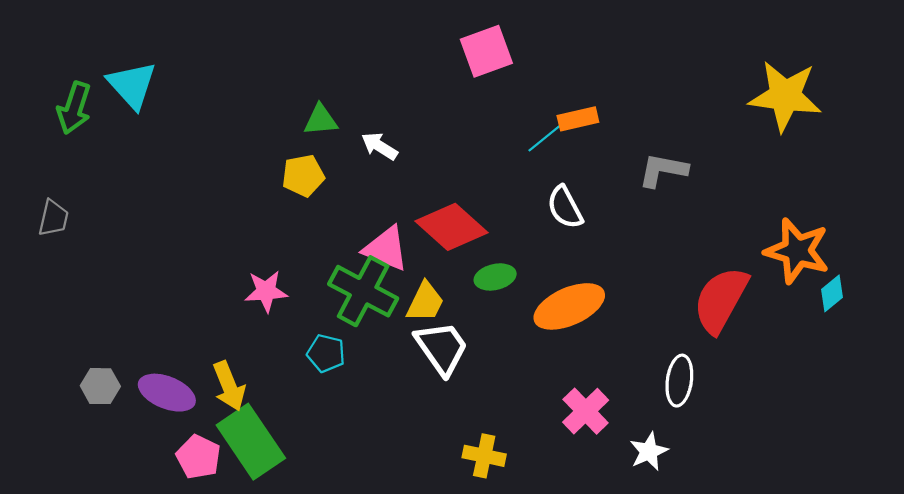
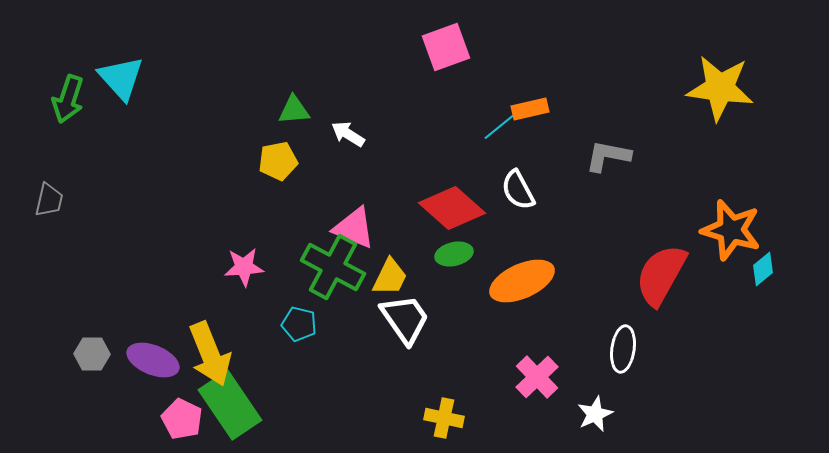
red diamond: (451, 227) -> (452, 208), moved
yellow arrow: (229, 386) -> (210, 354), size x1.4

